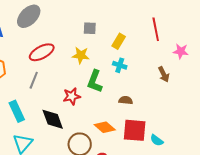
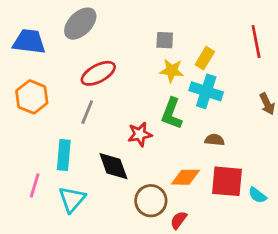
yellow star: (81, 55) -> (172, 71), moved
cyan cross: (120, 65) -> (206, 91), size x1.6
cyan rectangle: (17, 111) -> (64, 155), turned 30
orange diamond: (105, 127) -> (185, 177), turned -40

